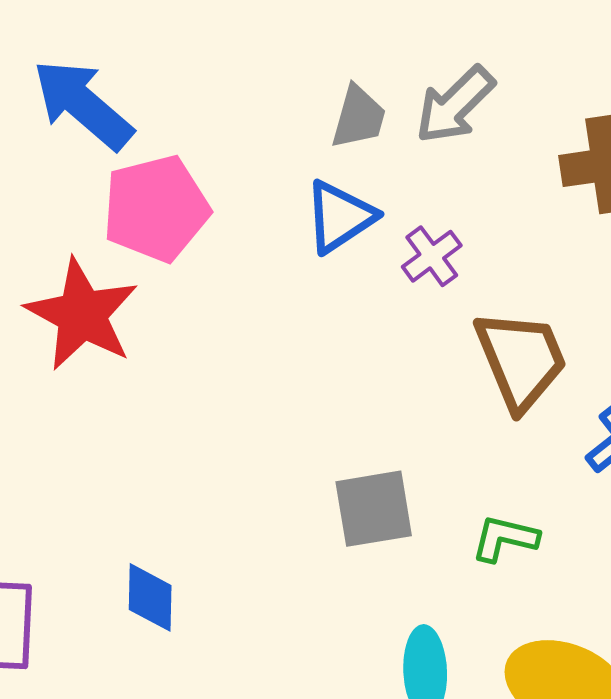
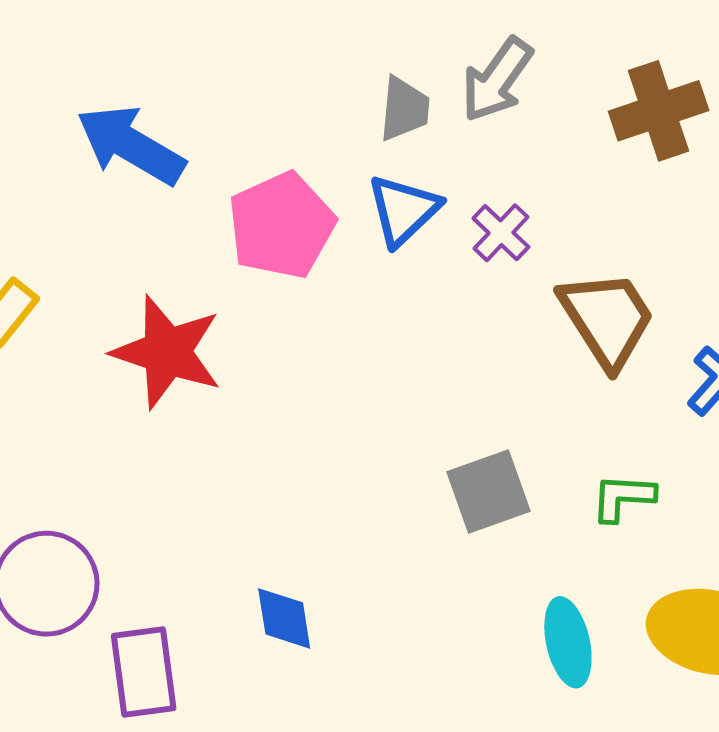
pink pentagon: (156, 208) -> (281, 225), moved

